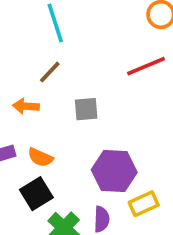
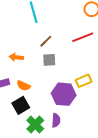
brown line: (50, 72) -> (46, 41), moved
yellow rectangle: (144, 204) -> (84, 81), moved

